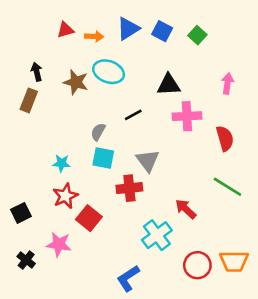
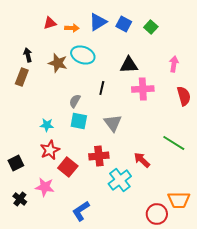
black line: (133, 115) -> (102, 88), turned -48
red semicircle: (225, 138) -> (184, 96), moved
red cross: (129, 188) -> (99, 156), moved
red circle: (197, 265) -> (157, 214), moved
blue L-shape: (128, 278) -> (81, 211), moved

